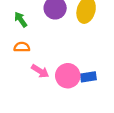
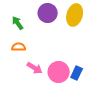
blue rectangle: (88, 77) -> (77, 73), turned -56

